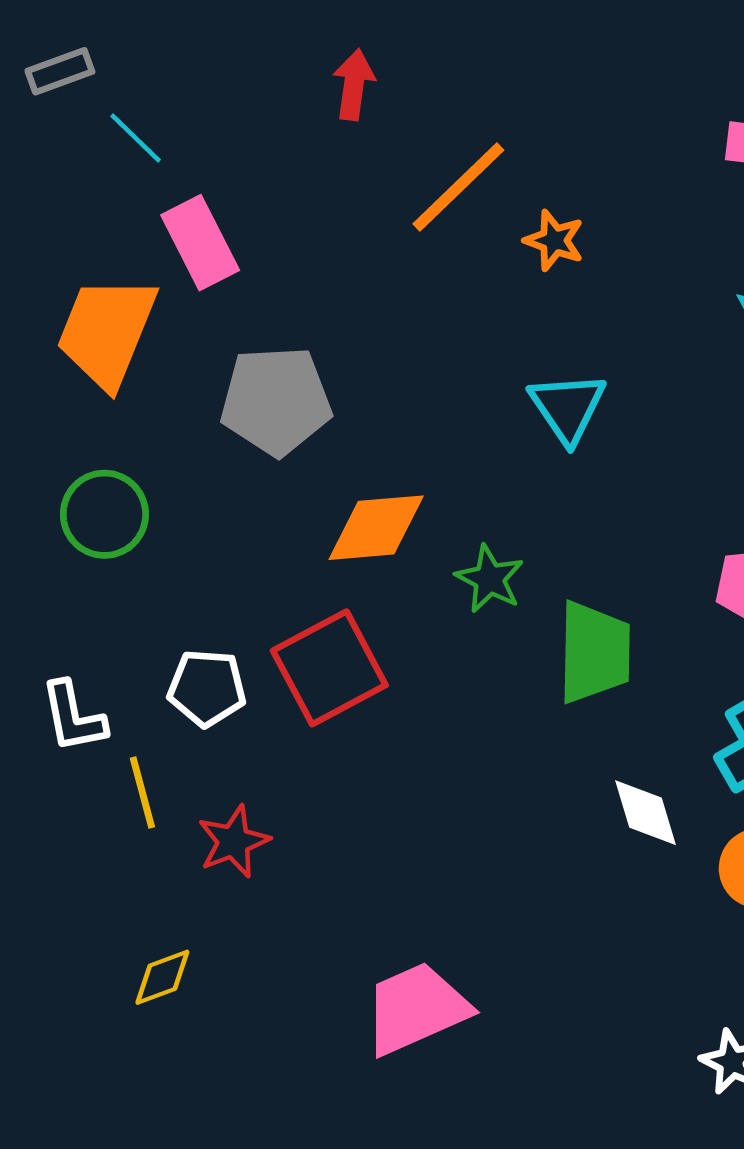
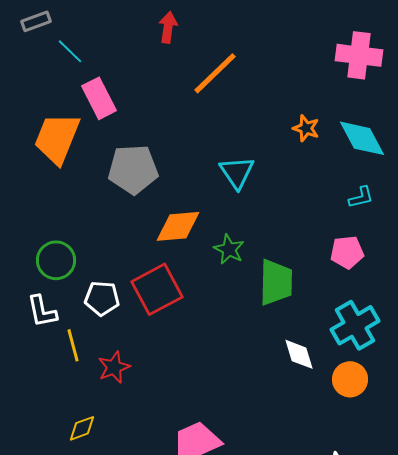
orange star: (554, 240) -> (306, 128), moved
cyan triangle: (568, 407) -> (237, 172), moved
green circle: (104, 514) -> (56, 260), moved

